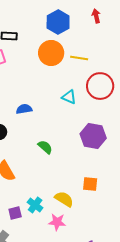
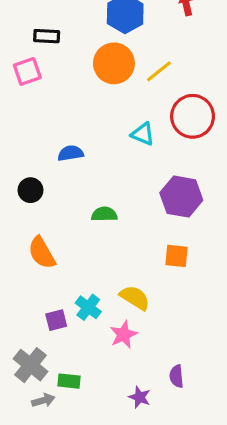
yellow line: (79, 58) -> (159, 71), turned -48
green semicircle: (45, 147) -> (104, 214), turned -42
orange square: (90, 184) -> (177, 256), moved
pink star: (57, 222) -> (124, 335), turned -30

